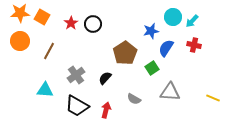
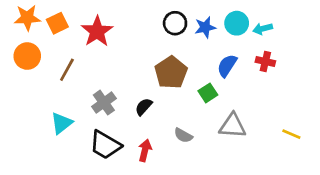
orange square: (42, 17) -> (57, 23), turned 35
cyan arrow: (192, 21) -> (263, 29), turned 32
red star: (71, 23) -> (97, 31), size x1.6
black circle: (93, 24) -> (175, 23), moved
blue star: (151, 31) -> (205, 27), moved
cyan triangle: (45, 90) -> (61, 123), turned -42

